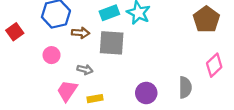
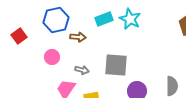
gray square: (112, 43) -> (116, 65), moved

